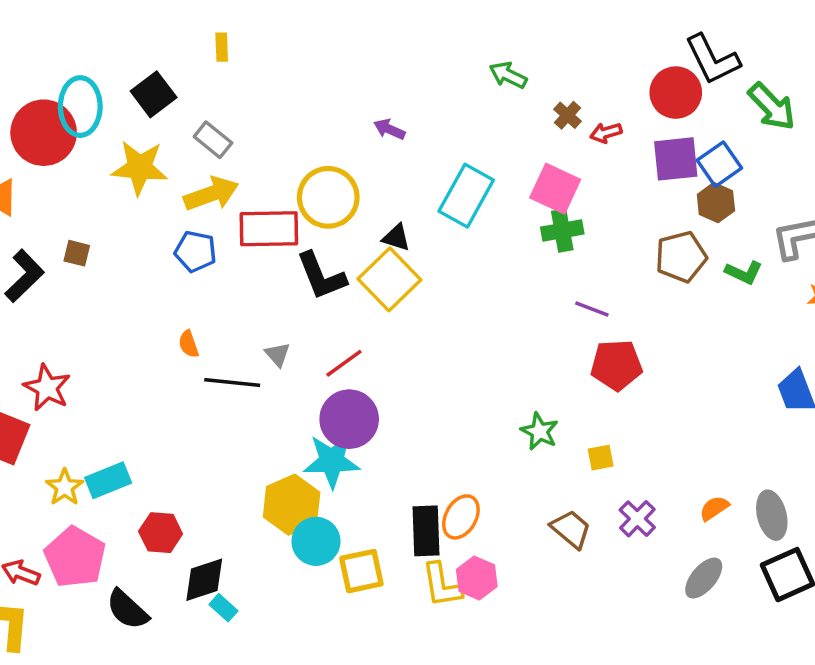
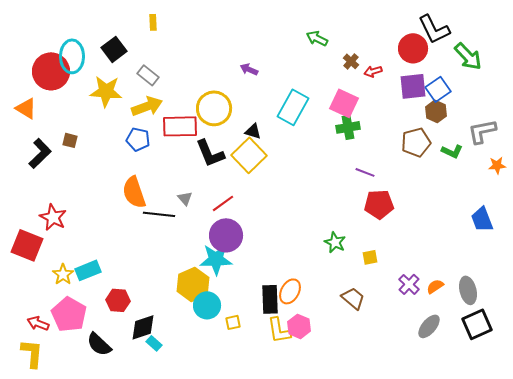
orange semicircle: (189, 344) -> (134, 192), size x2.0
purple cross: (637, 519) -> (409, 284), moved
yellow square: (361, 571) -> (233, 322), size x0.6

